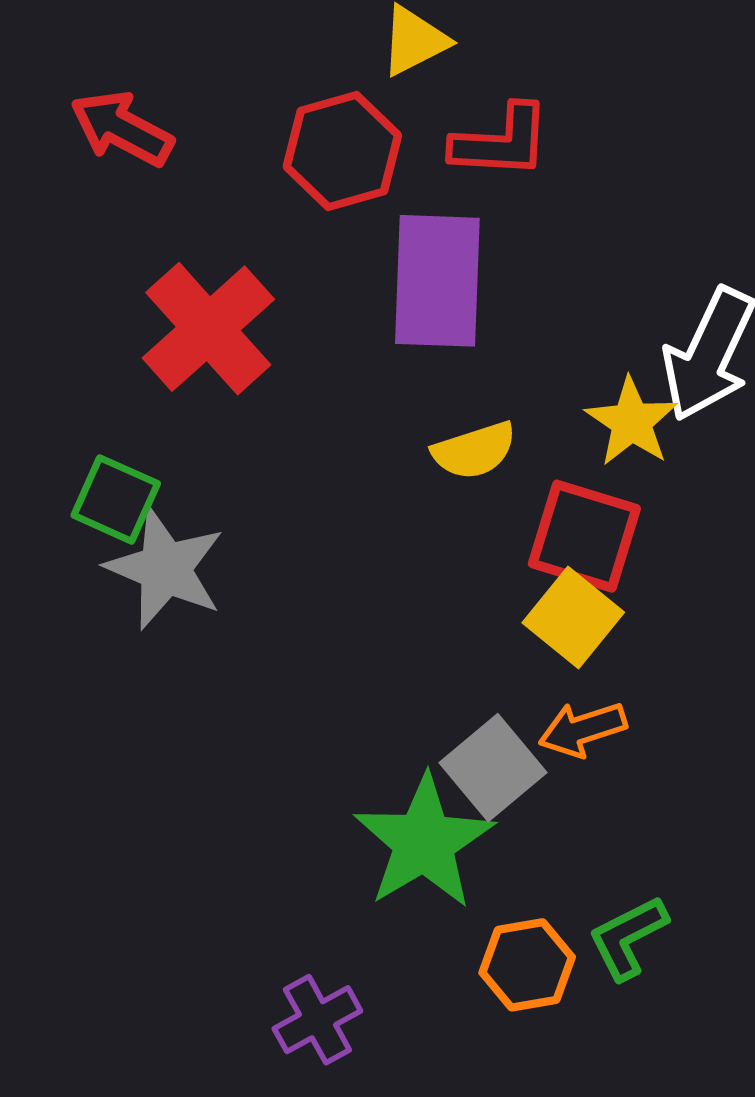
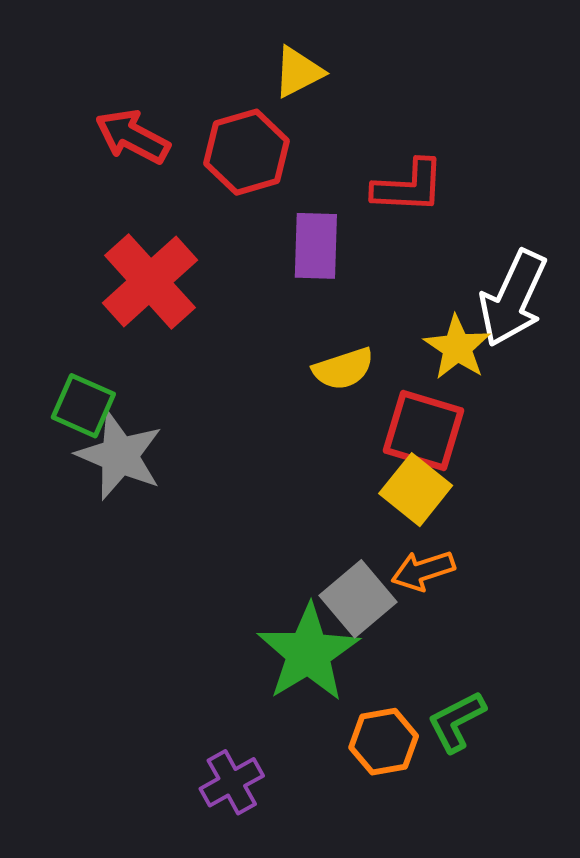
red arrow: (122, 129) -> (132, 137), moved
red L-shape: (501, 142) -> (409, 187), moved
purple rectangle: (437, 281) -> (316, 246), size x0.7

